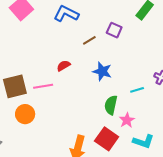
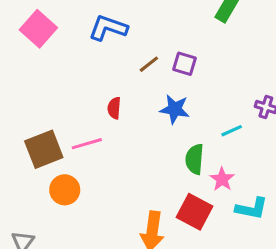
purple square: (114, 30) -> (184, 64), moved
red semicircle: (64, 66) -> (114, 108), turned -48

